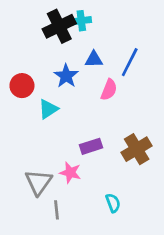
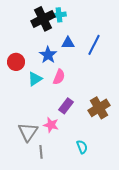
pink semicircle: (109, 90) -> (59, 77), moved
purple rectangle: (91, 146) -> (66, 106), turned -35

